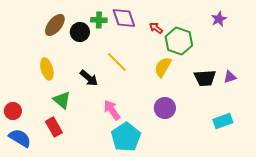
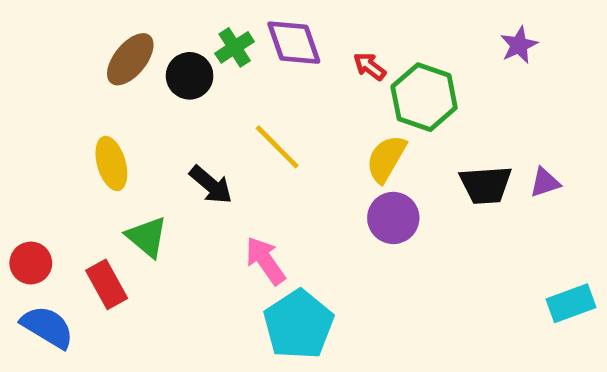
green cross: (99, 20) -> (235, 47), turned -35
purple circle: (165, 108) -> (393, 218), moved
cyan rectangle: (223, 121) -> (571, 303), moved
red rectangle: (54, 127) -> (107, 284), moved

